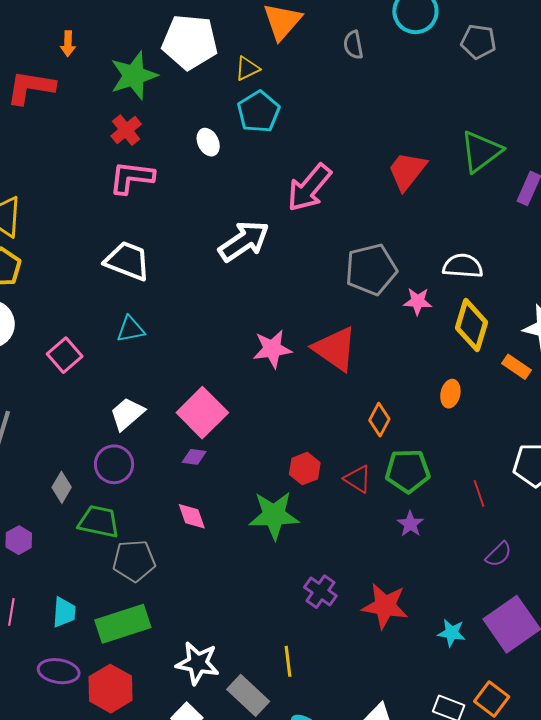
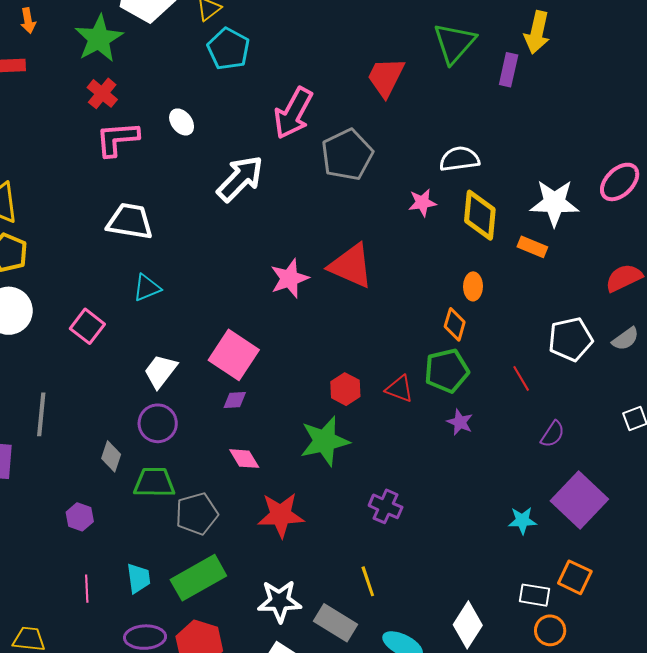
white ellipse: (208, 142) -> (182, 122), moved
gray pentagon: (371, 270) -> (347, 155), moved
orange diamond: (379, 420) -> (455, 324), moved
red star: (385, 606) -> (281, 515), moved

